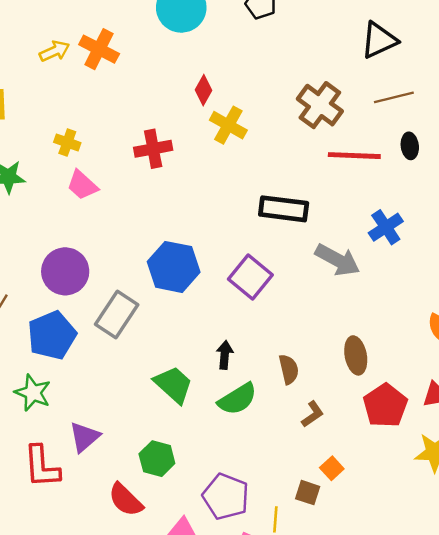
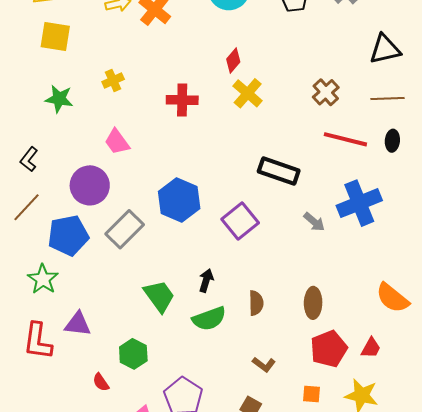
brown cross: (320, 105) -> (326, 92), size x0.7
yellow cross: (67, 142) -> (113, 80), turned 35
pink trapezoid: (82, 185) -> (117, 142), moved
blue cross: (386, 227) -> (359, 203), size x1.5
gray arrow: (338, 260) -> (314, 222), size x0.6
brown L-shape: (313, 414) -> (264, 364), moved, turned 60
purple triangle: (84, 437) -> (78, 324), turned 36
orange square: (332, 468) -> (311, 394), moved, turned 36
red semicircle: (126, 500) -> (101, 382), size x0.6

